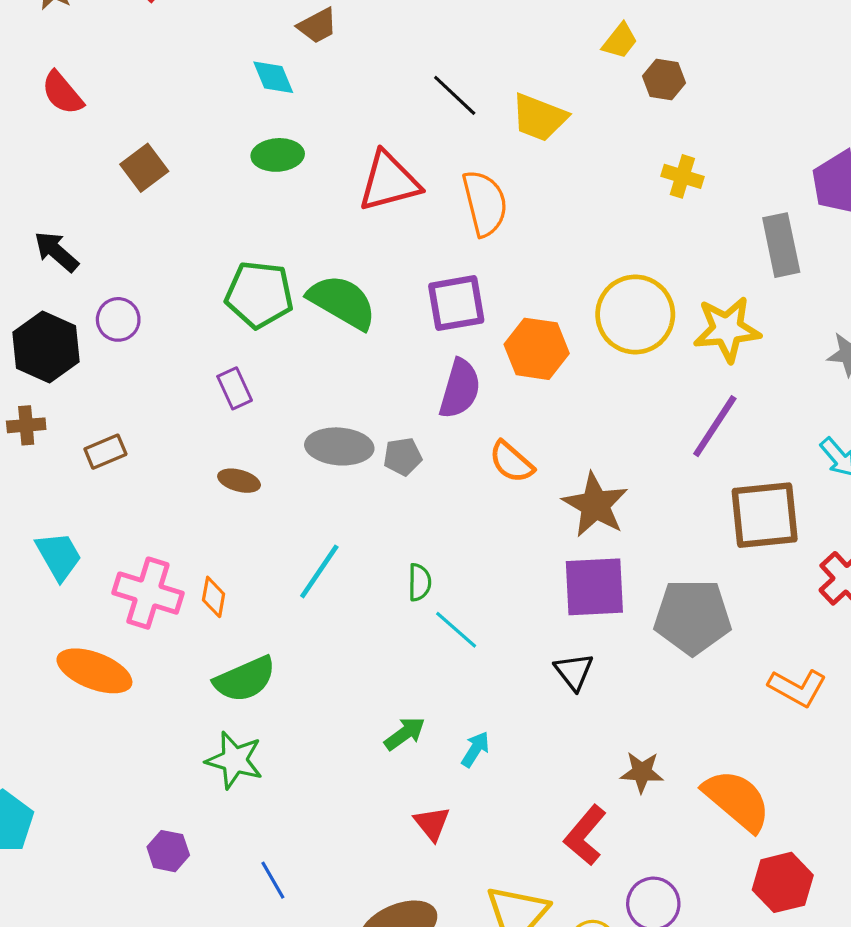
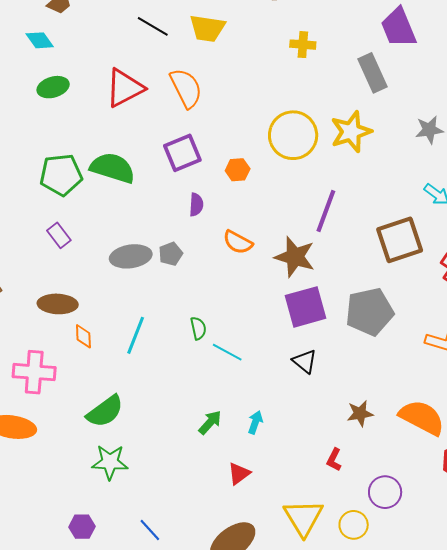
orange hexagon: (537, 349) -> (238, 170), size x0.6
purple semicircle: (460, 389) -> (196, 205), size x0.6
purple line: (715, 426) -> (326, 211), moved
brown ellipse: (239, 481) -> (58, 304), moved, size x1.5
orange diamond: (214, 597) -> (83, 336), moved
red triangle: (432, 823) -> (239, 474), turned 45
red L-shape: (585, 835) -> (334, 460), size x0.6

